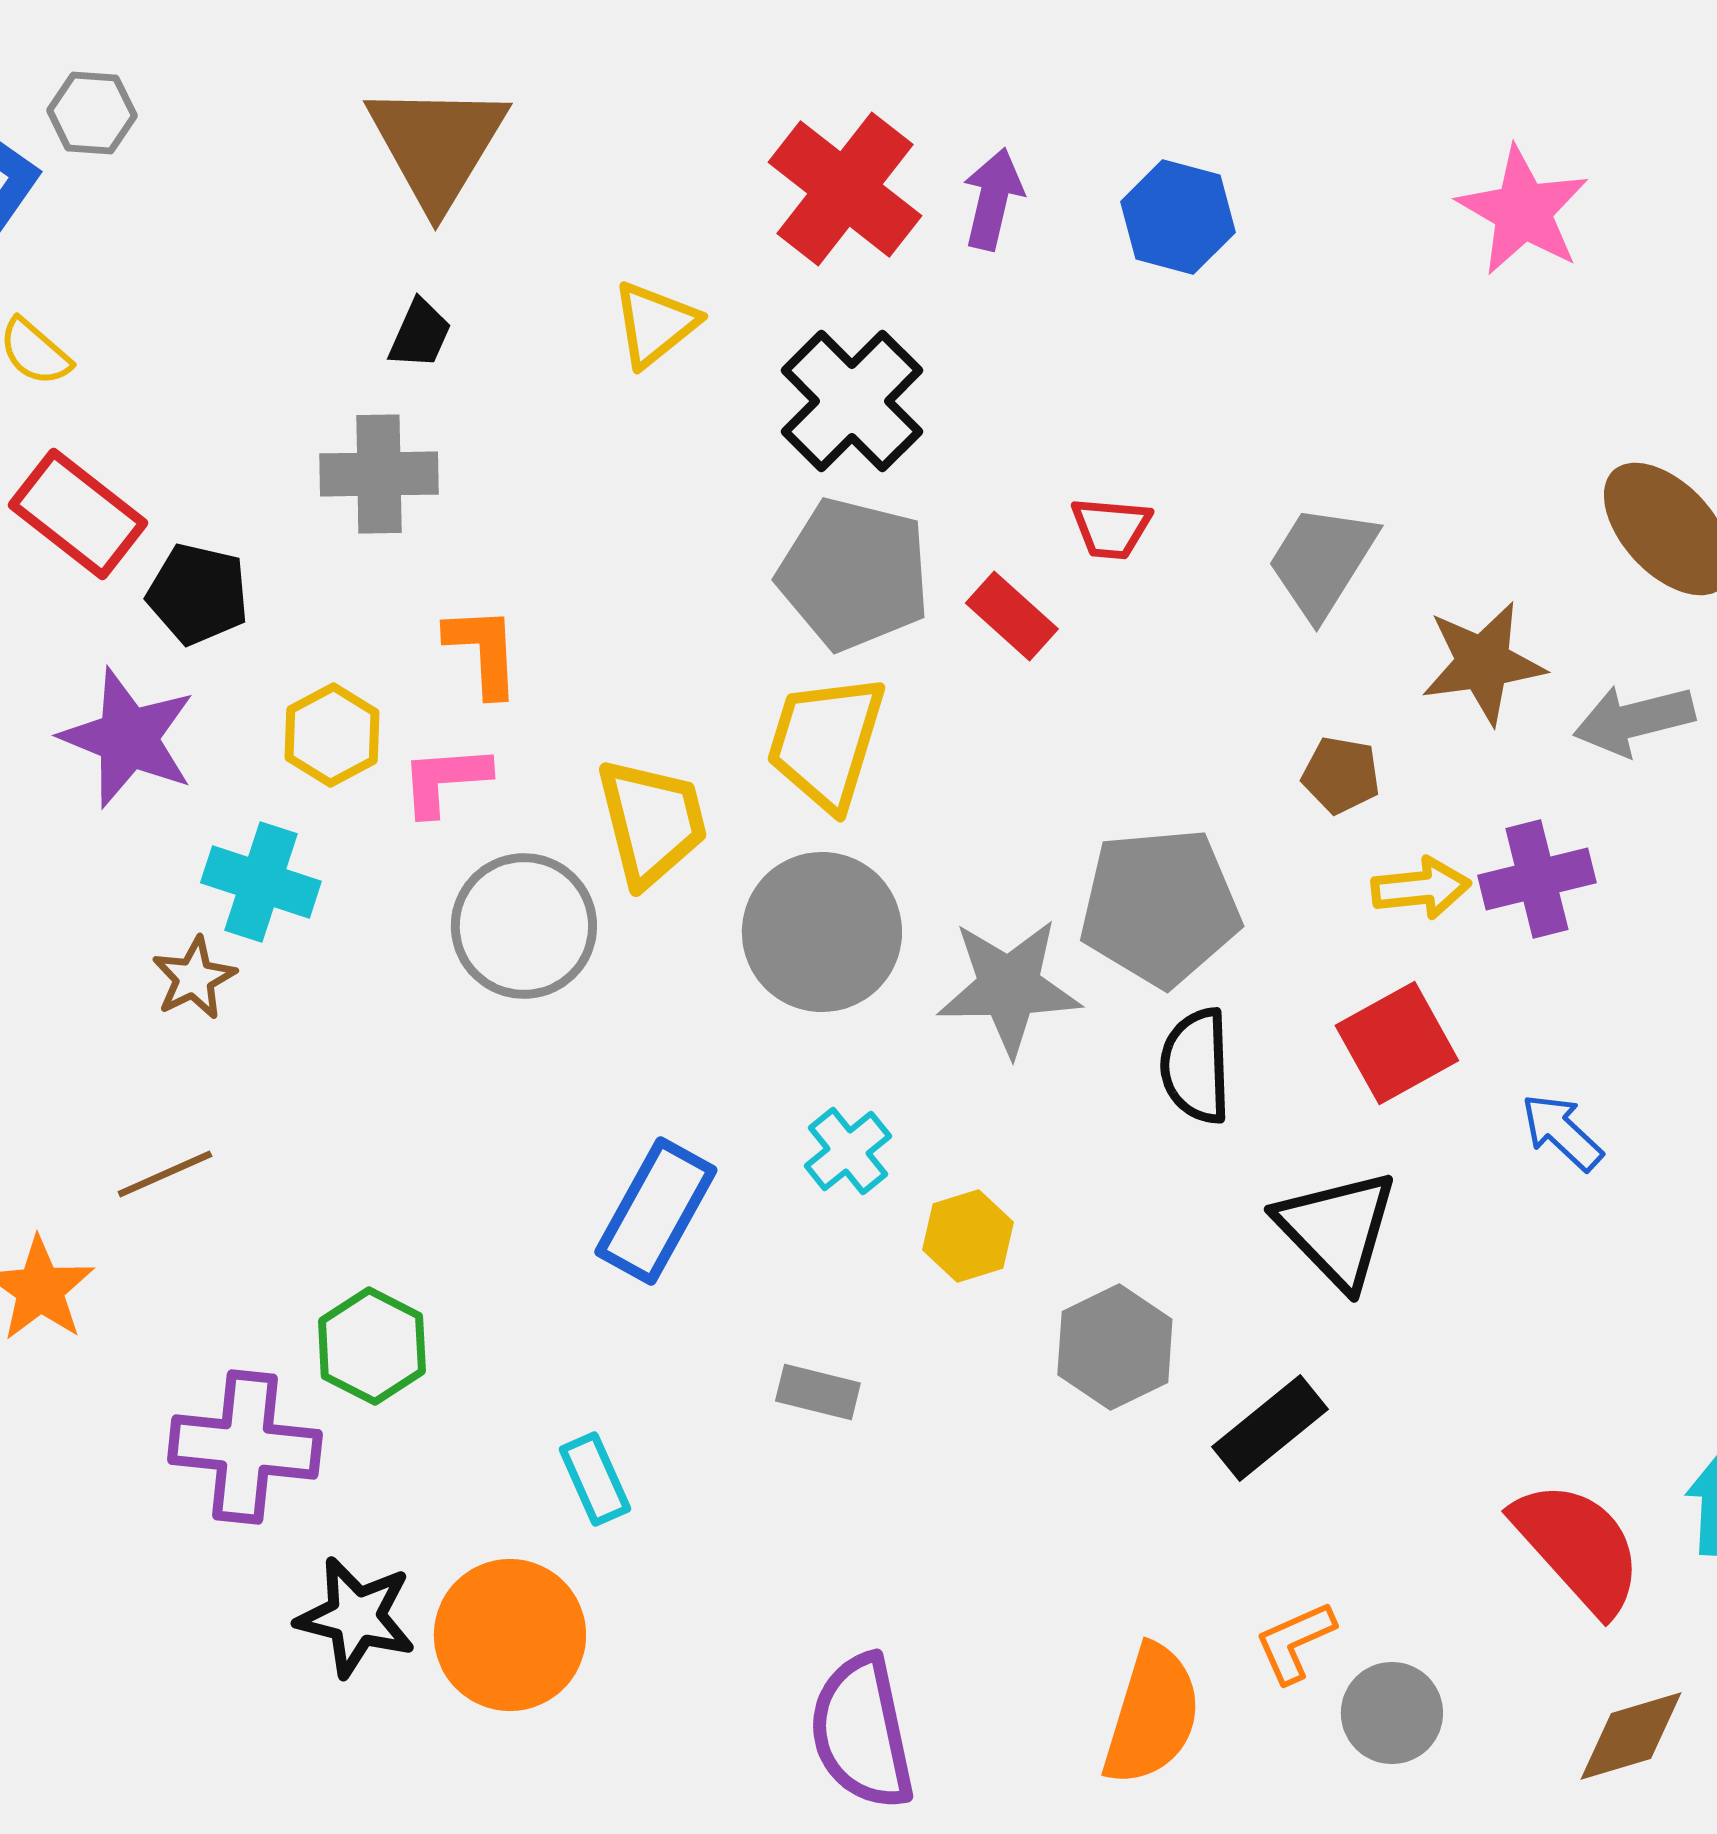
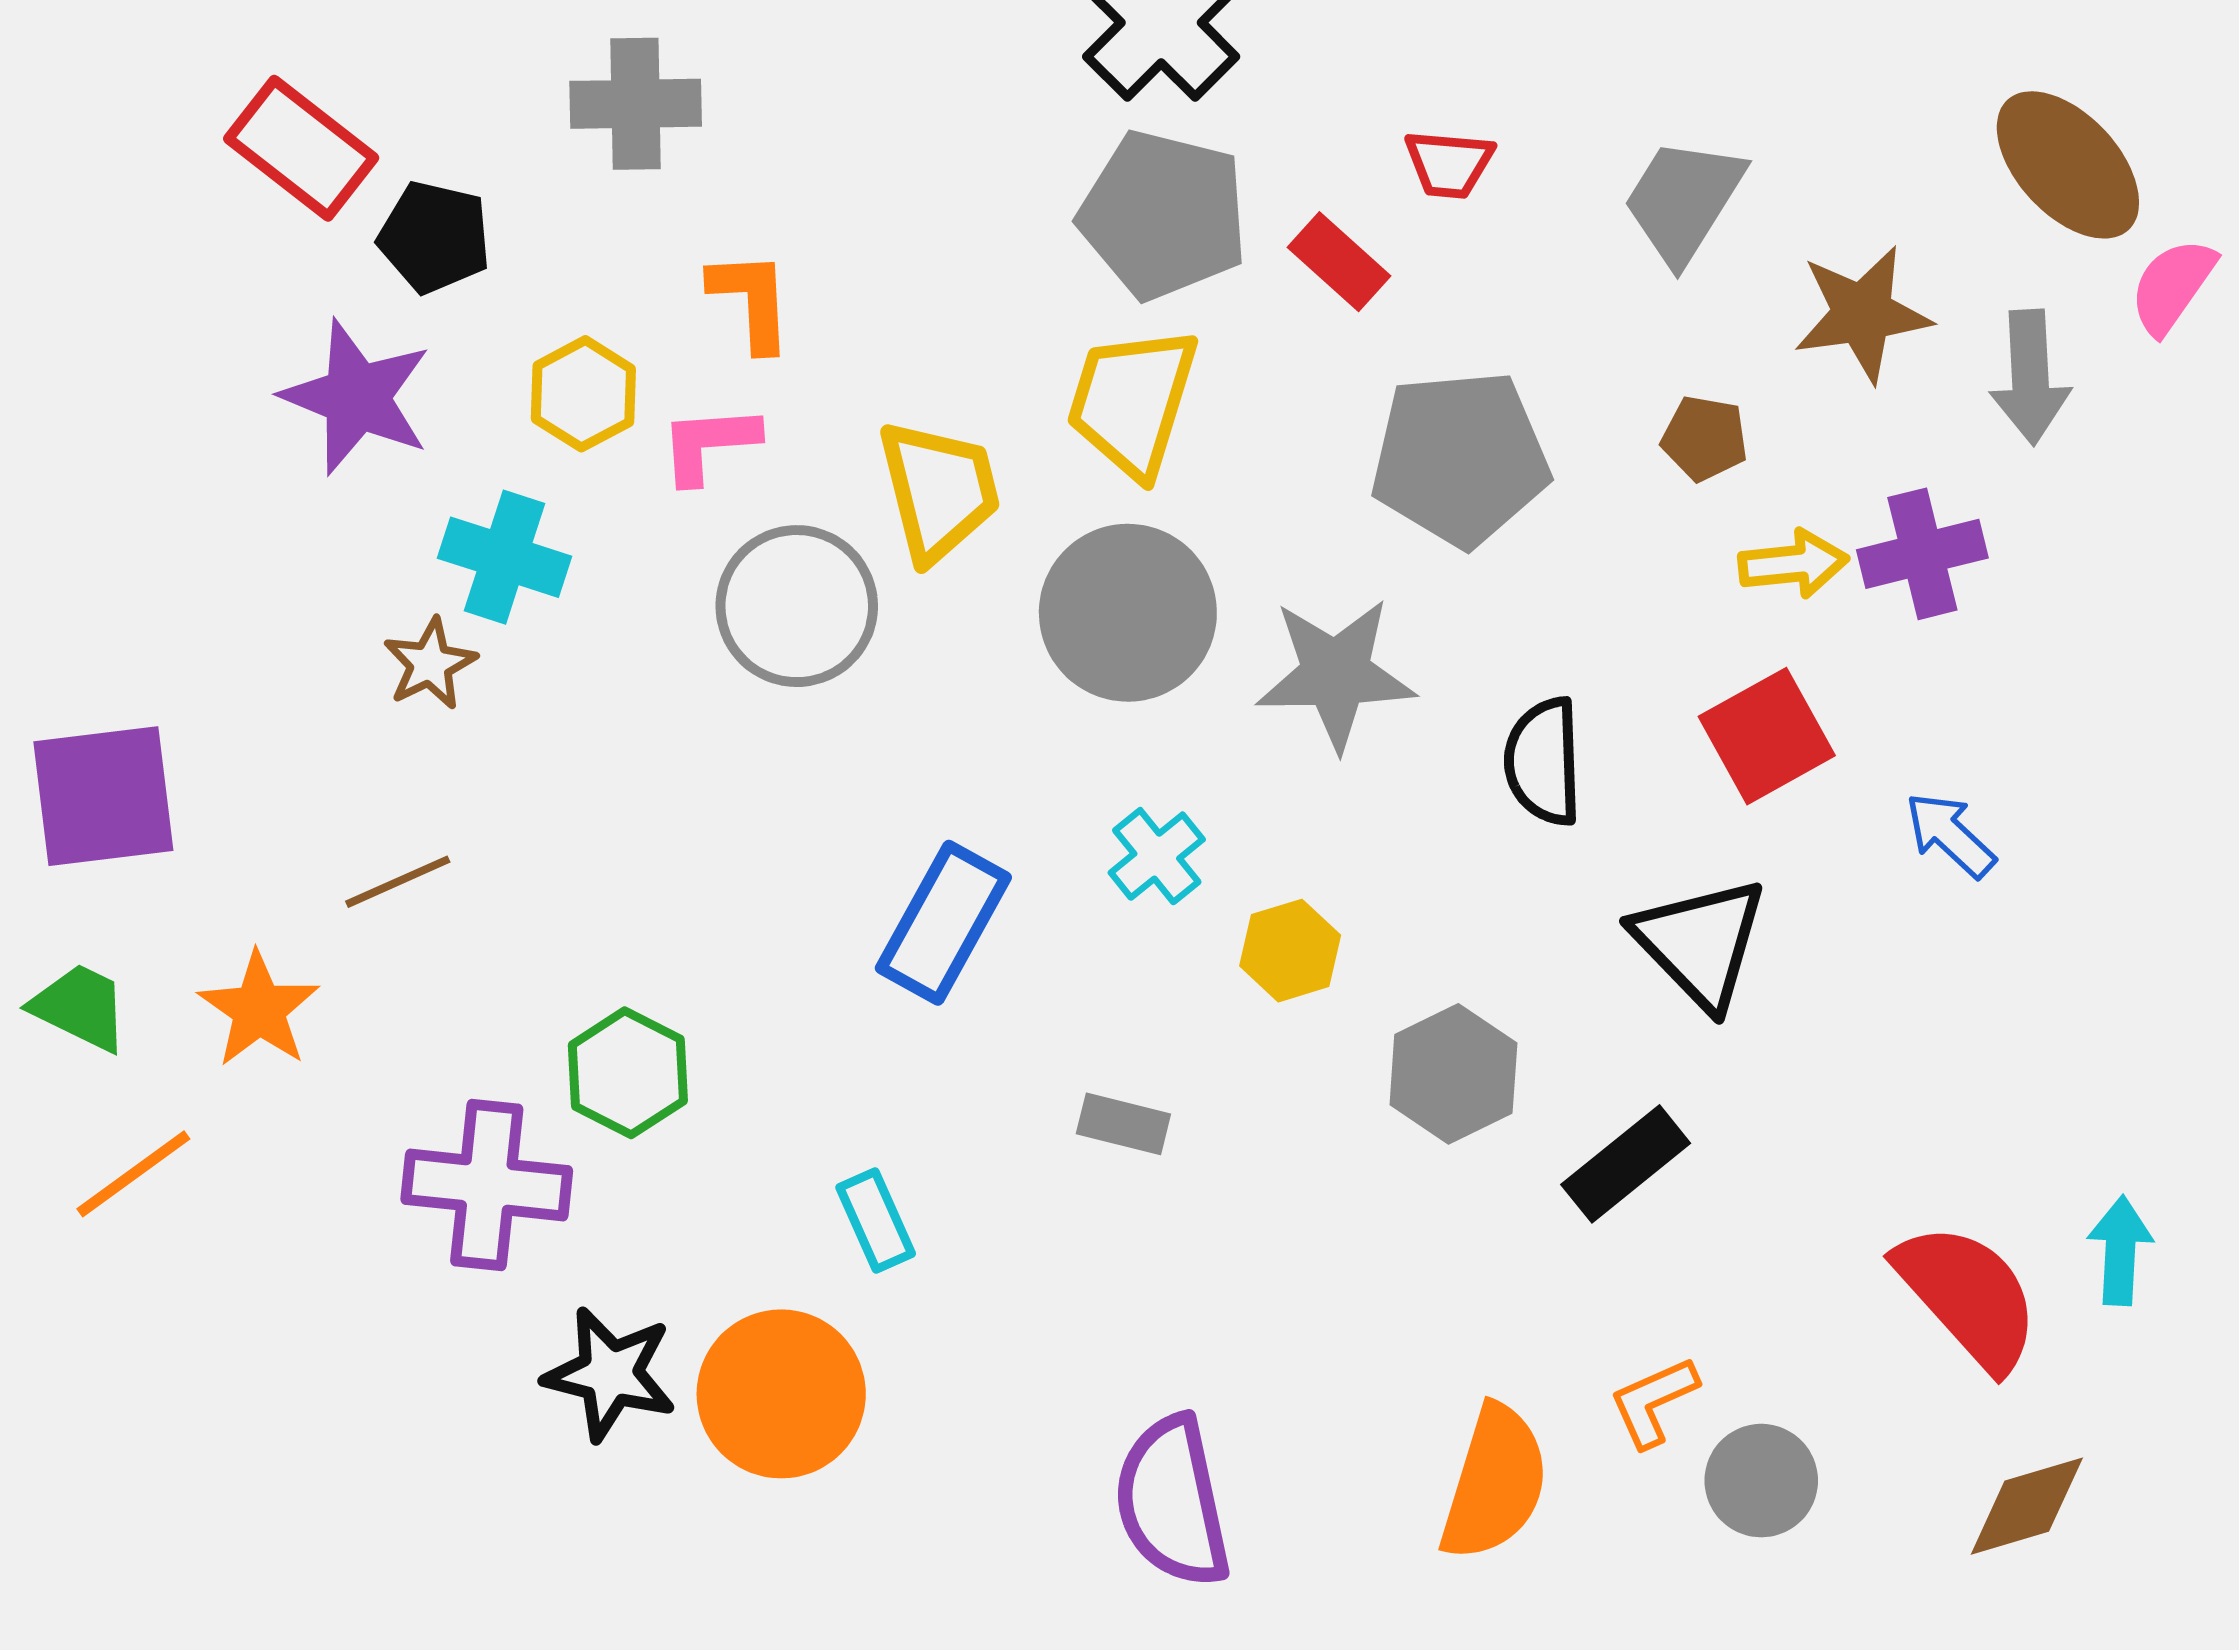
gray arrow: (1634, 720) -> (2030, 377), turned -79
gray pentagon: (1160, 907) -> (1460, 458), moved

